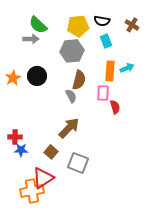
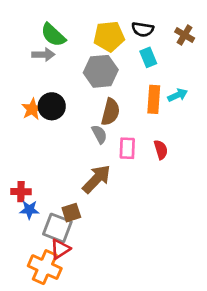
orange star: (13, 78) -> (32, 109), moved
pink rectangle: (103, 93) -> (127, 148), moved
brown square: (51, 152) -> (71, 213), turned 32
gray square: (78, 163) -> (57, 228), moved
red triangle: (43, 178) -> (60, 249), size x0.7
orange cross: (32, 191) -> (45, 267), turned 35

